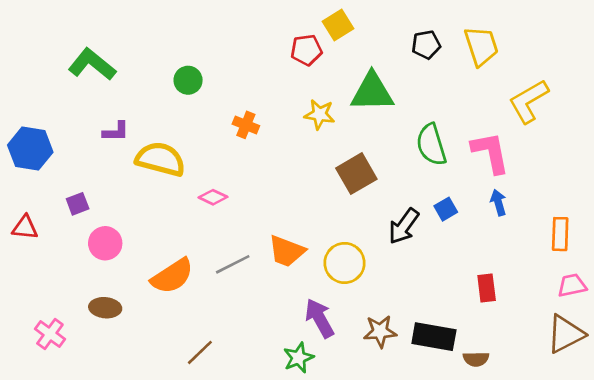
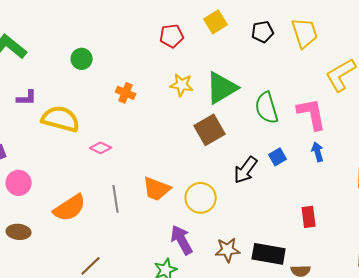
yellow square: (338, 25) -> (216, 22), moved
green triangle: (372, 92) -> (222, 88), moved, turned -30
gray line: (233, 264) -> (116, 199), turned -72

